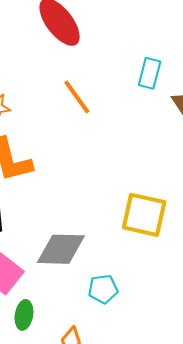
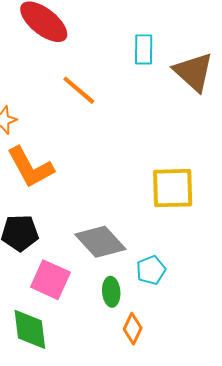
gray diamond: (61, 249) -> (100, 242), turned 60
green ellipse: (24, 315) -> (111, 292), moved

